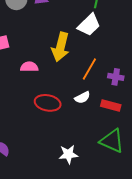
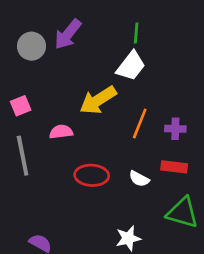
yellow arrow: (61, 47) -> (98, 100), turned 52
white semicircle: (82, 97) -> (139, 179), moved, turned 63

